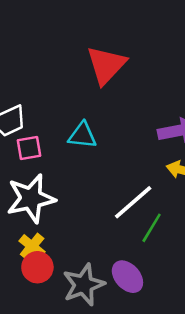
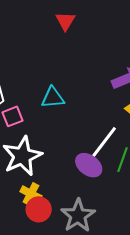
red triangle: (106, 65) -> (65, 21), moved, size x0.6
purple ellipse: (127, 277) -> (89, 165), moved

